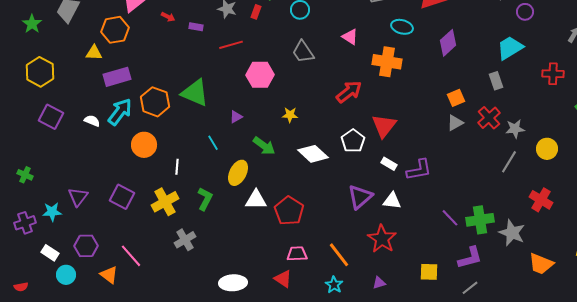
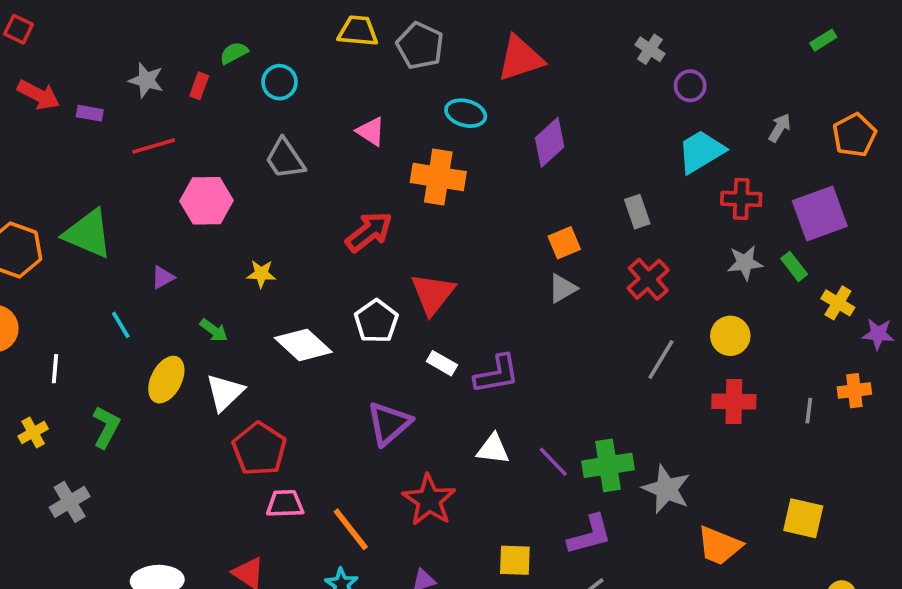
red arrow: (168, 17) -> (39, 95), size x1.6
cyan trapezoid: (510, 48) -> (701, 151), moved
red cross: (489, 118) -> (648, 279), moved
gray star: (515, 129) -> (745, 263), moved
green arrow: (264, 146) -> (214, 330), size x0.7
white triangle: (256, 200) -> (225, 392), moved, turned -45
red cross: (541, 200) -> (734, 401), moved, turned -30
white triangle: (392, 201) -> (493, 449), moved
yellow cross: (165, 202) -> (33, 433), size x0.6
pink trapezoid: (297, 254) -> (285, 504), moved

